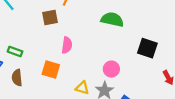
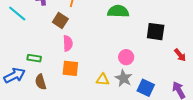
brown square: (50, 18) -> (60, 21), turned -35
pink semicircle: (67, 45) -> (68, 43), moved

